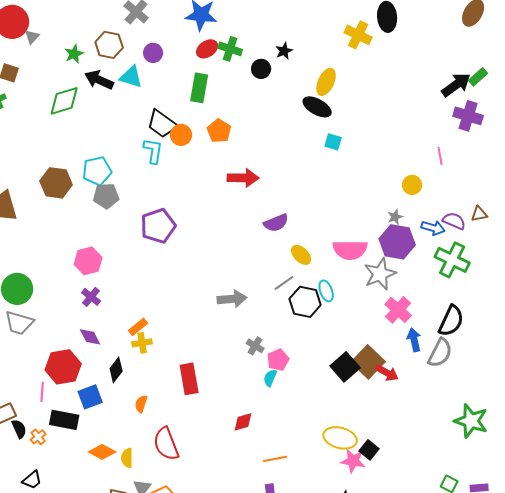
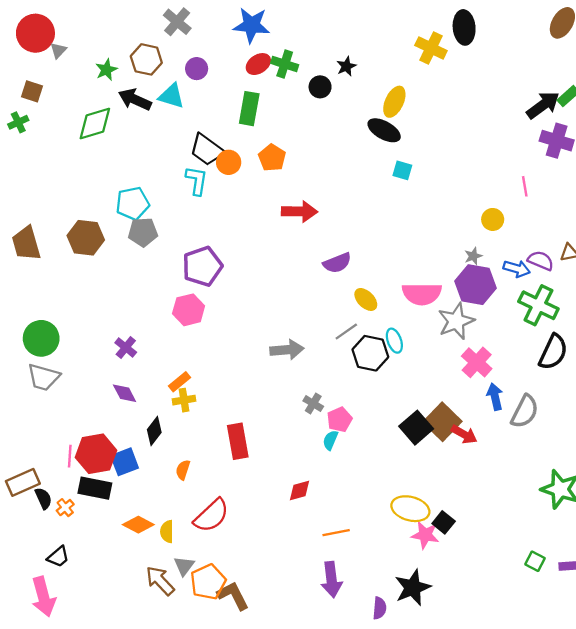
brown hexagon: (56, 183) -> (86, 238), moved
pink hexagon: (88, 261) -> (189, 310), moved
black semicircle: (451, 321) -> (553, 352), moved
red hexagon: (63, 367) -> (96, 454), moved
red semicircle: (166, 444) -> (211, 516), turned -112

